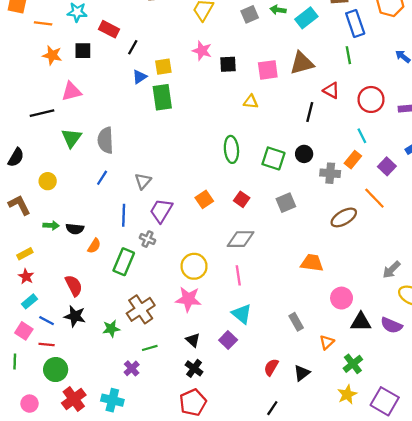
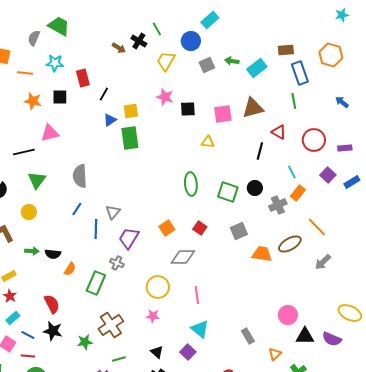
red rectangle: (109, 29) -> (83, 78), turned 48
cyan line: (362, 136) -> (292, 172), moved
green triangle: (71, 138) -> (37, 180), moved
purple square: (387, 166) -> (328, 175), moved
gray cross: (330, 173) -> (278, 205), turned -30
blue line: (124, 215) -> (96, 229), moved
gray diamond: (241, 239) -> (183, 257), moved
orange trapezoid: (312, 263) -> (262, 254), moved
gray arrow: (391, 270) -> (323, 262), moved
pink star: (188, 299) -> (153, 316), size x0.6

